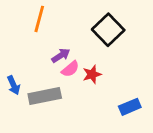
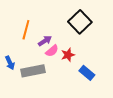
orange line: (39, 19) -> (26, 30), moved
blue rectangle: (130, 107) -> (87, 73), moved, turned 63

